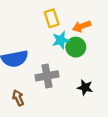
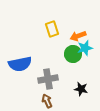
cyan star: (61, 40) -> (85, 48), moved
brown arrow: (18, 98) -> (47, 101), moved

